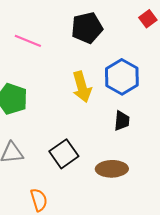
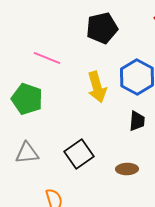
pink line: (28, 41) -> (47, 58), moved
brown ellipse: (112, 169) -> (127, 169), size x0.7

